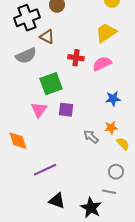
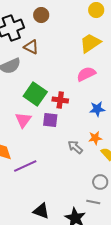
red cross: (76, 58) -> (60, 100), moved
green square: (51, 84) -> (35, 94), turned -35
purple line: (45, 170) -> (25, 166), moved

